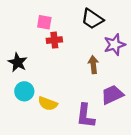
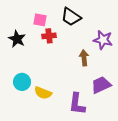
black trapezoid: (92, 19) -> (71, 17), moved
purple star: (114, 45) -> (103, 40), turned 30
black star: (18, 62) -> (17, 39), moved

